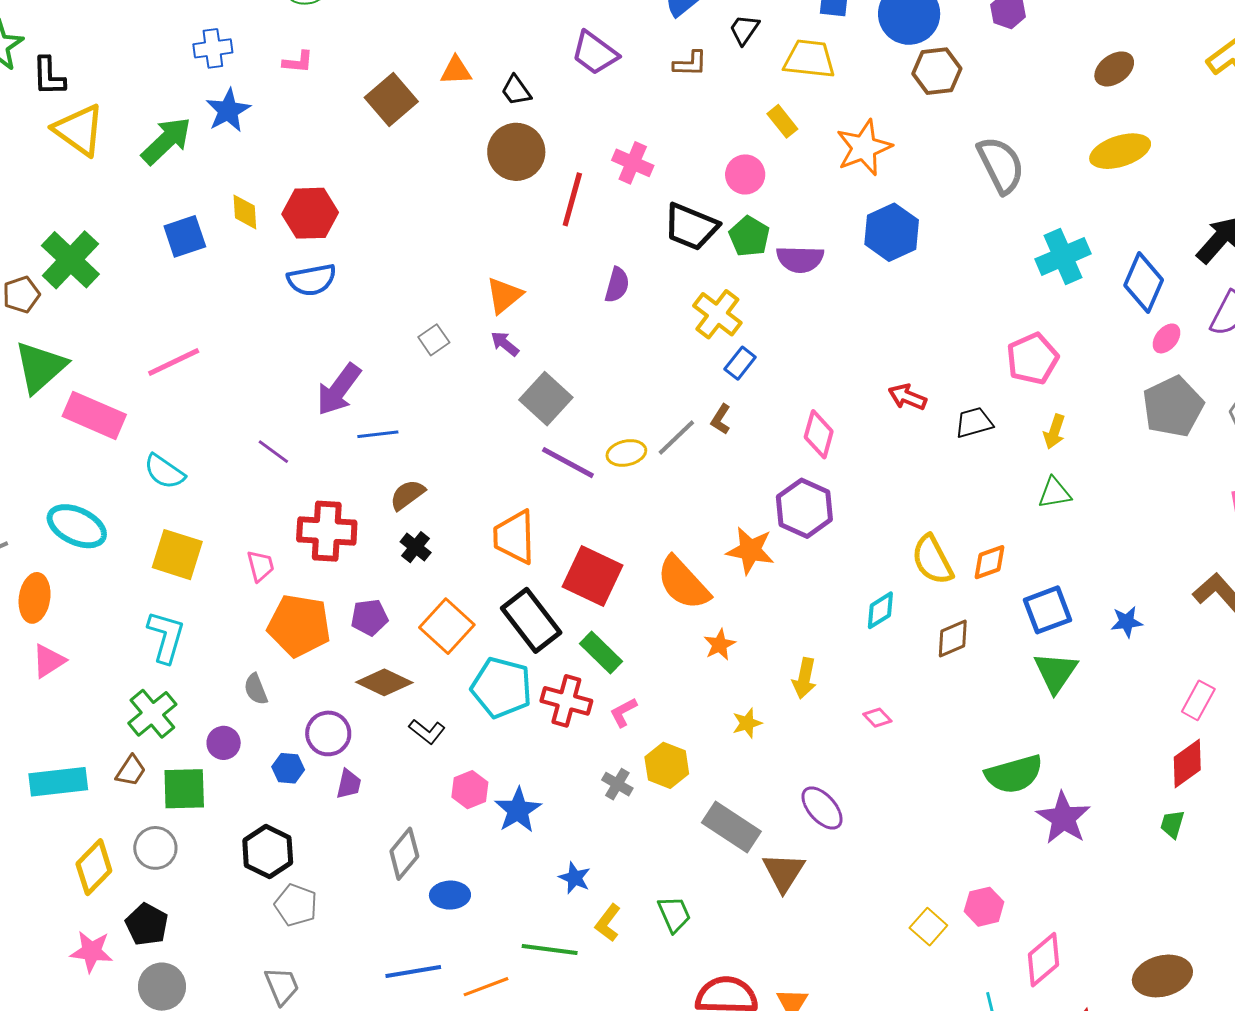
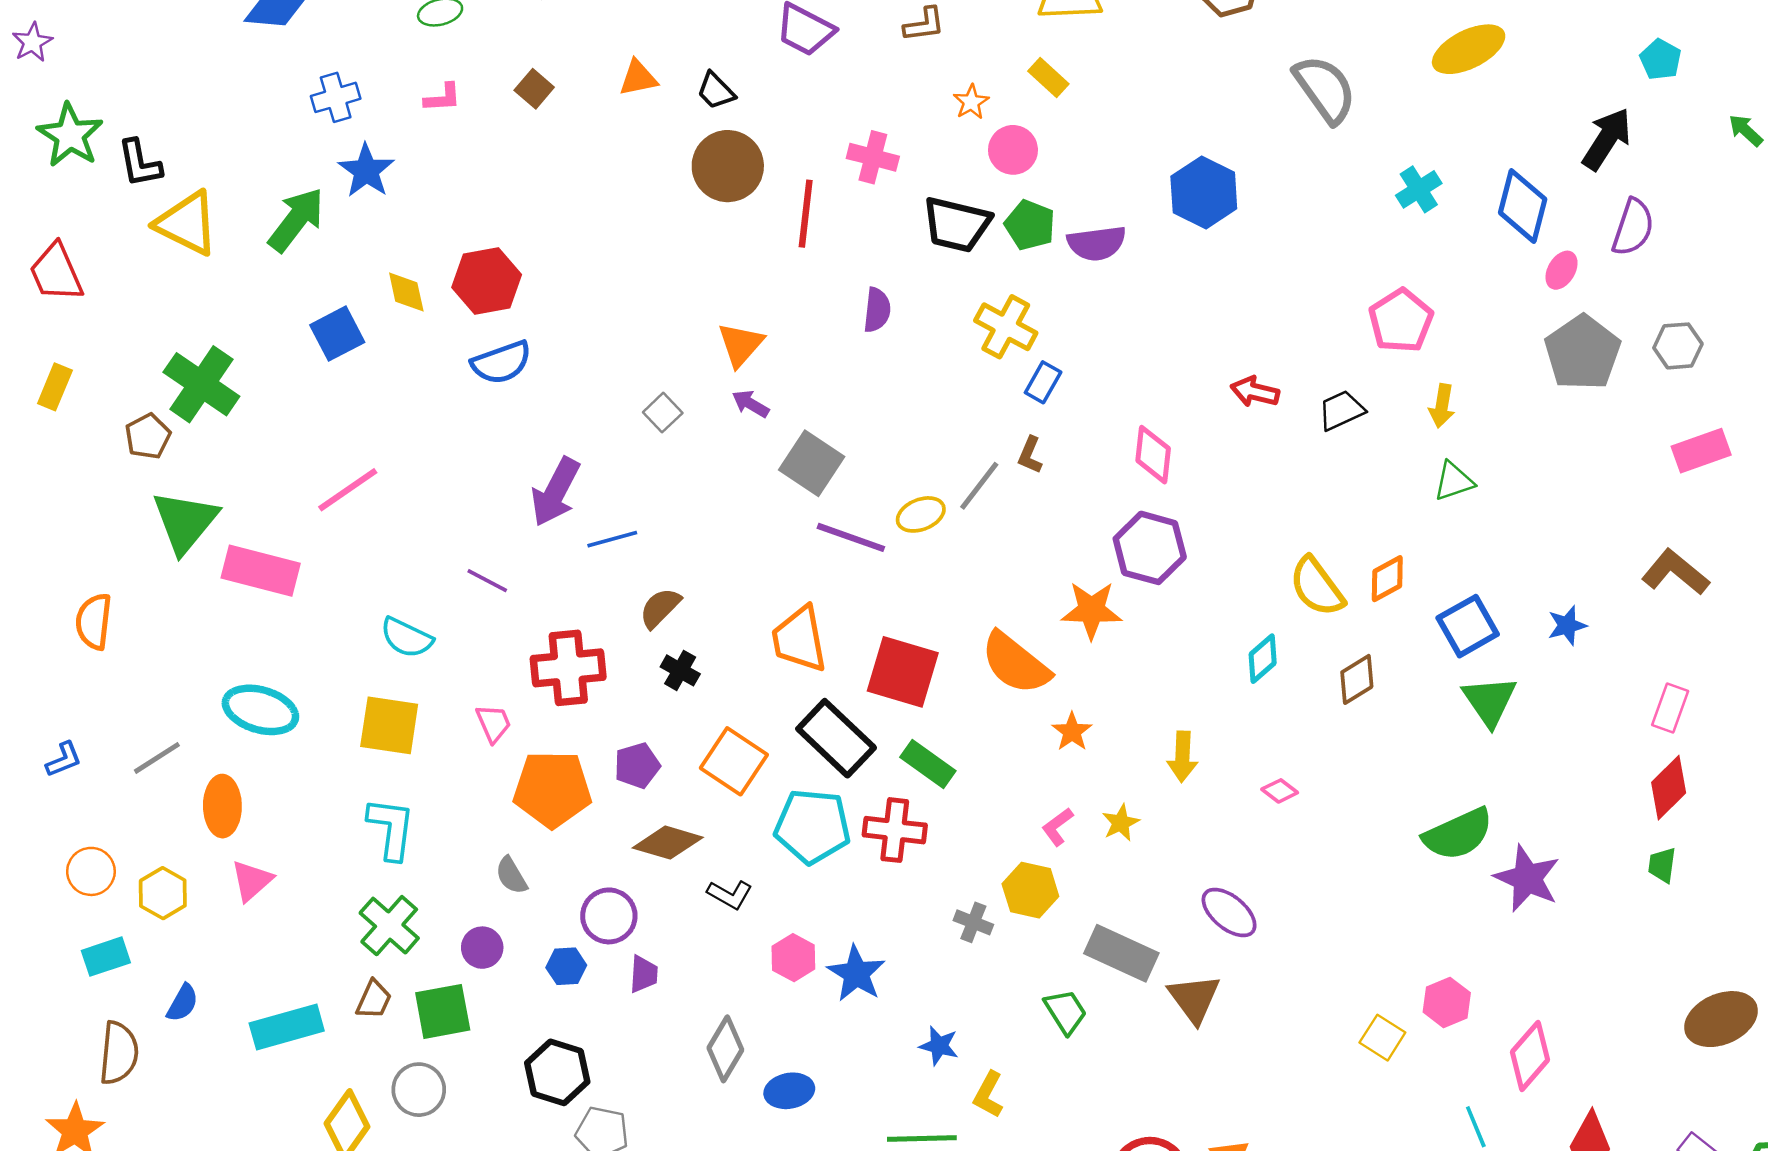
brown square: (391, 100) -> (534, 89), moved, size x0.6
orange star: (864, 148) -> (971, 102), moved, size x0.5
cyan cross: (1063, 256) -> (1419, 189), size x0.7
cyan semicircle: (164, 472) -> (406, 638), moved
pink L-shape: (623, 712) -> (1057, 827), moved
green trapezoid: (674, 914) -> (1066, 1012), moved
brown ellipse: (1162, 976) -> (1721, 1019), moved

